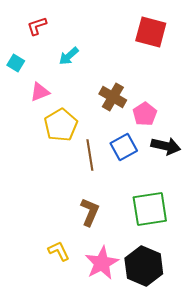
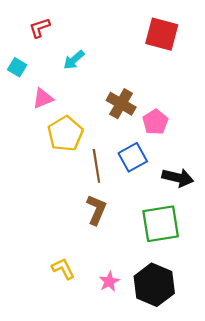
black arrow: (166, 146) -> (178, 178), moved
brown L-shape: (90, 212) -> (96, 210), moved
pink star: (102, 263) -> (109, 282), size x0.6

